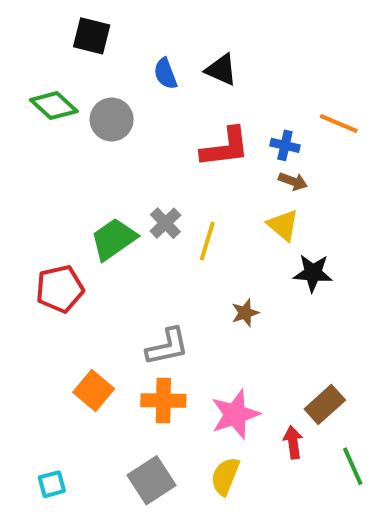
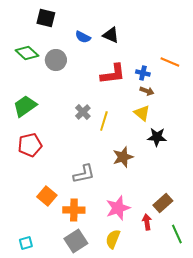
blue semicircle: (165, 74) -> (83, 37), turned -42
green trapezoid: (114, 239) -> (25, 106), moved
brown star: (245, 313) -> (123, 157), size x1.5
orange cross: (163, 400) -> (74, 210), moved

